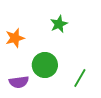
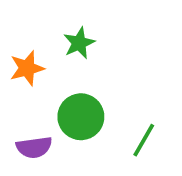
green star: (59, 24) -> (79, 43), moved

